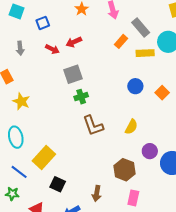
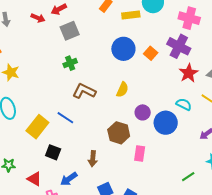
gray square: (73, 74) -> (70, 31), moved
blue circle: (135, 86) -> (123, 49), size x1.5
brown L-shape: (93, 126) -> (84, 91), turned 140
blue line: (19, 172) -> (65, 118), moved
pink rectangle: (133, 198) -> (140, 154), moved

